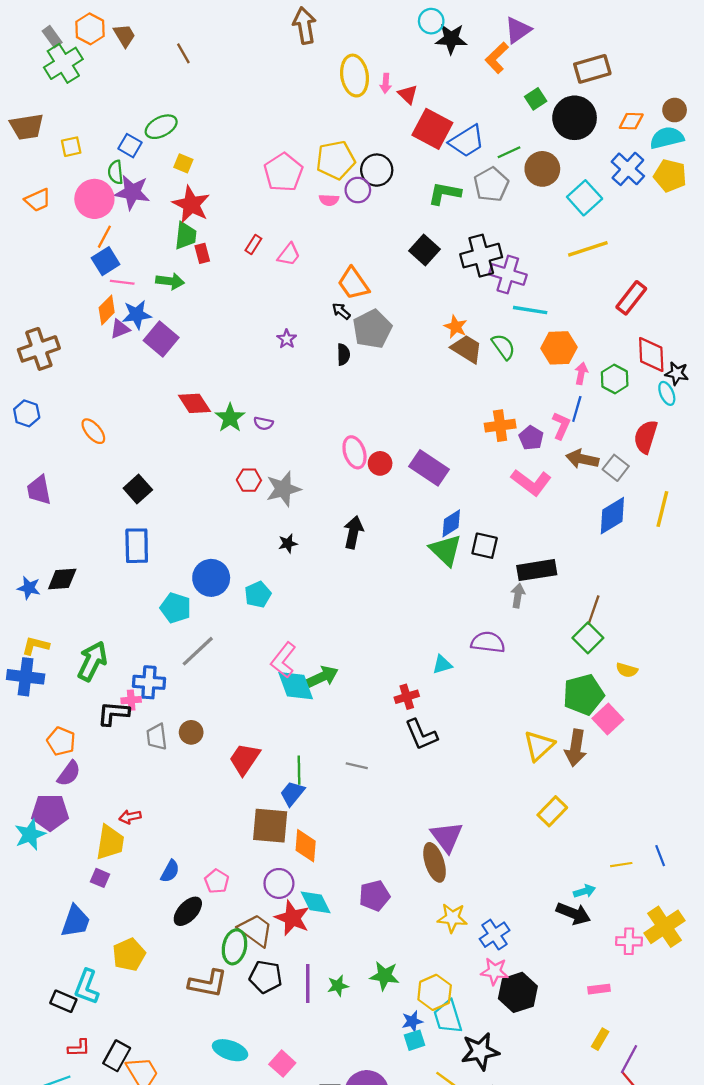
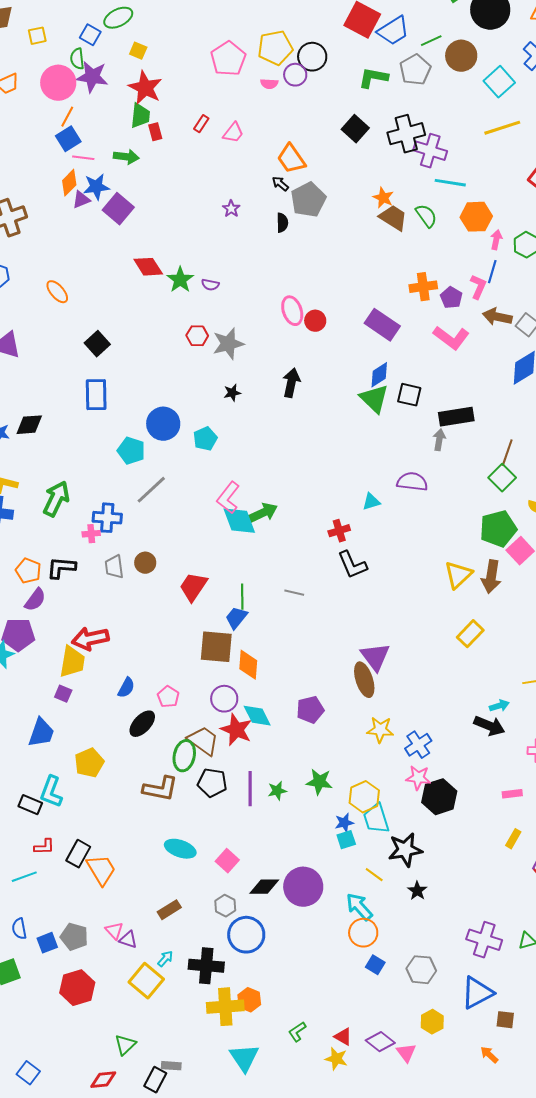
purple rectangle: (429, 468) -> (382, 325), moved
black L-shape: (113, 713) -> (61, 568), moved
red arrow: (130, 817) -> (90, 639), size x1.8

